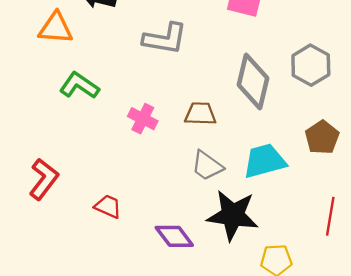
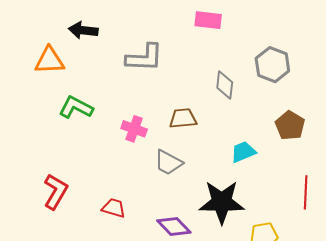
gray diamond: (253, 82) -> (225, 85), size x0.6
cyan trapezoid: (265, 161) -> (243, 152), size x0.7
gray trapezoid: (207, 166) -> (168, 163), moved

